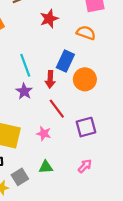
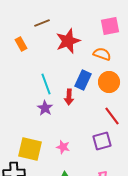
red star: (49, 19) -> (68, 41), size x1.4
orange circle: (85, 79) -> (109, 82), moved
red line: (57, 109) -> (112, 116), moved

